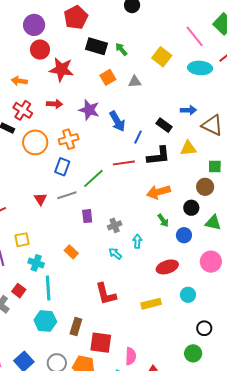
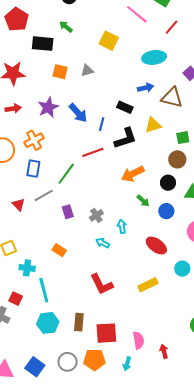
green arrow: (121, 49) -> (66, 27), moved
cyan ellipse: (200, 68) -> (154, 57), moved
orange square: (108, 77) -> (60, 72), turned -35
purple star: (89, 110) -> (48, 107), turned -30
red ellipse: (167, 267) -> (156, 246), turned 65

